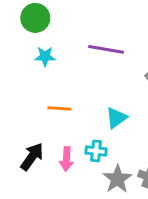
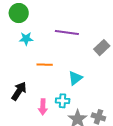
orange line: (59, 108) -> (45, 65), moved
black arrow: (32, 157) -> (19, 91), moved

